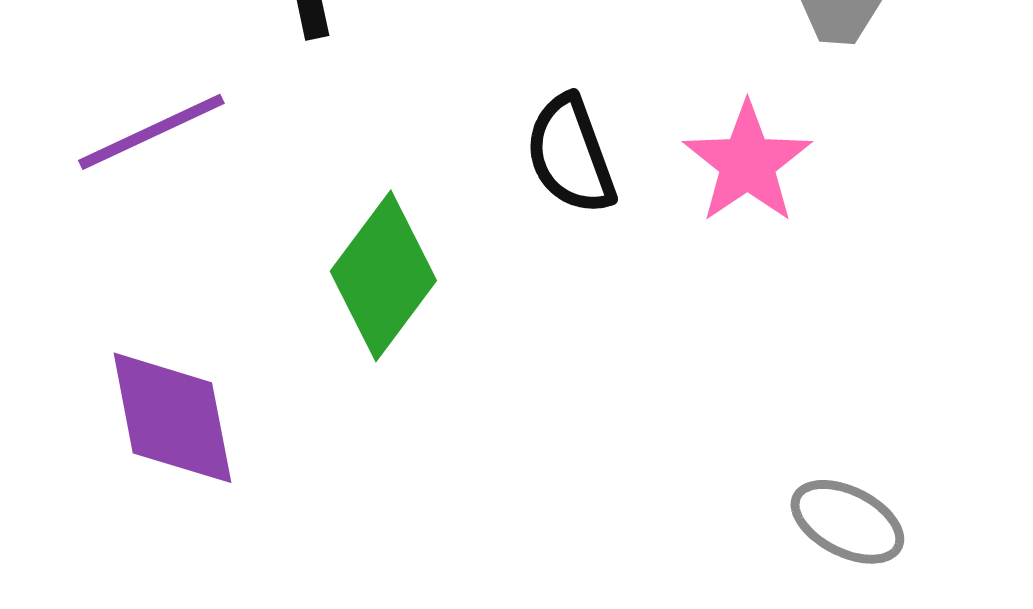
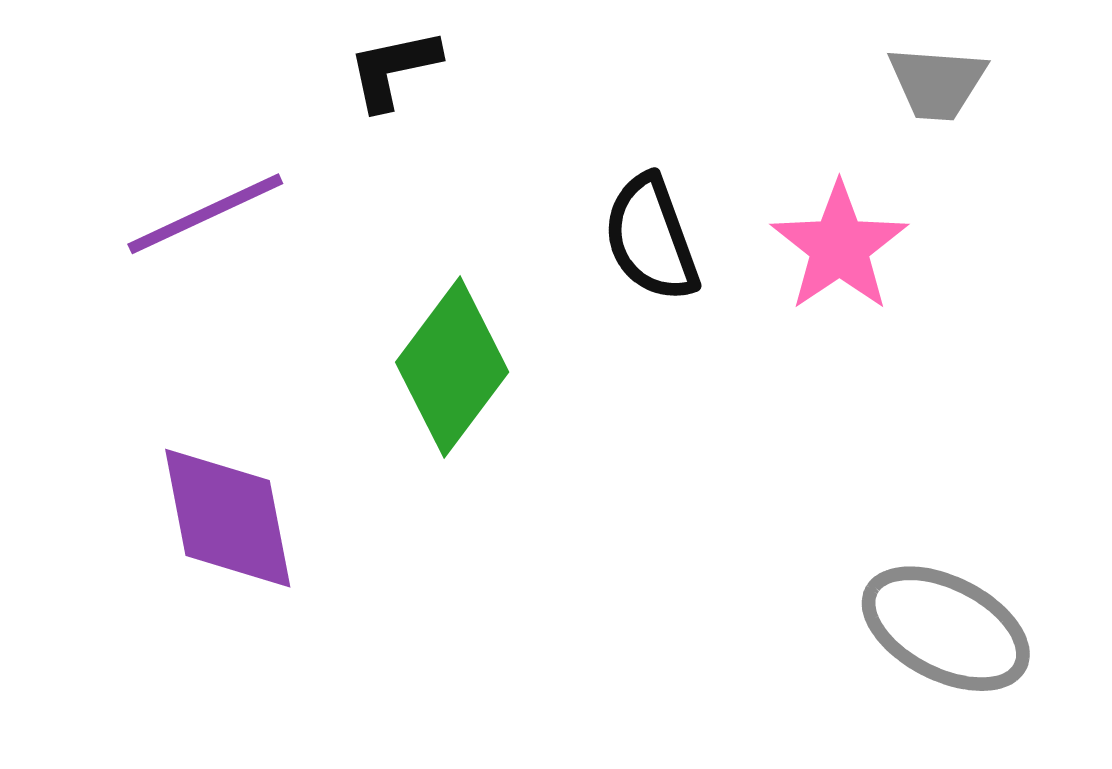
gray ellipse: (847, 522) -> (946, 629), size x1.4

